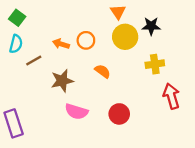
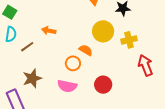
yellow circle: (125, 37) -> (103, 31), moved
orange circle: (86, 40) -> (73, 63), moved
brown star: (62, 81) -> (32, 78), moved

